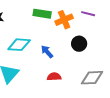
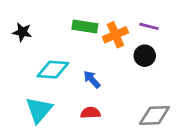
black circle: (79, 44) -> (145, 56), moved
red semicircle: (54, 77) -> (90, 113), moved

